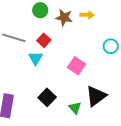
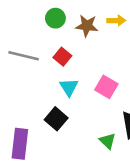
cyan triangle: (36, 58) -> (69, 87), moved
black square: (47, 97) -> (56, 119), moved

